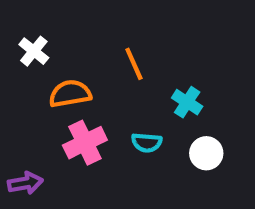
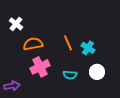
orange line: (134, 64) -> (68, 43), moved
cyan semicircle: (147, 143) -> (70, 75), moved

